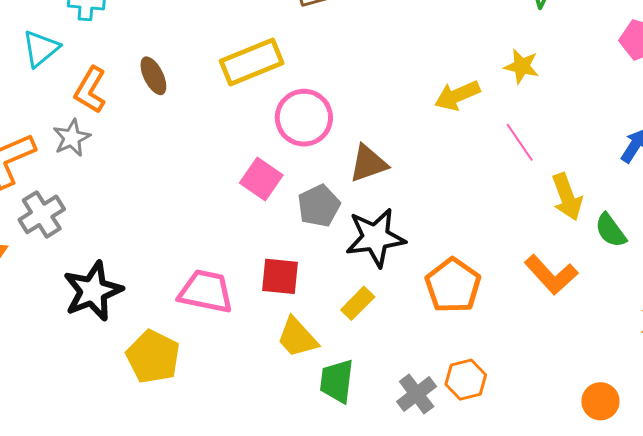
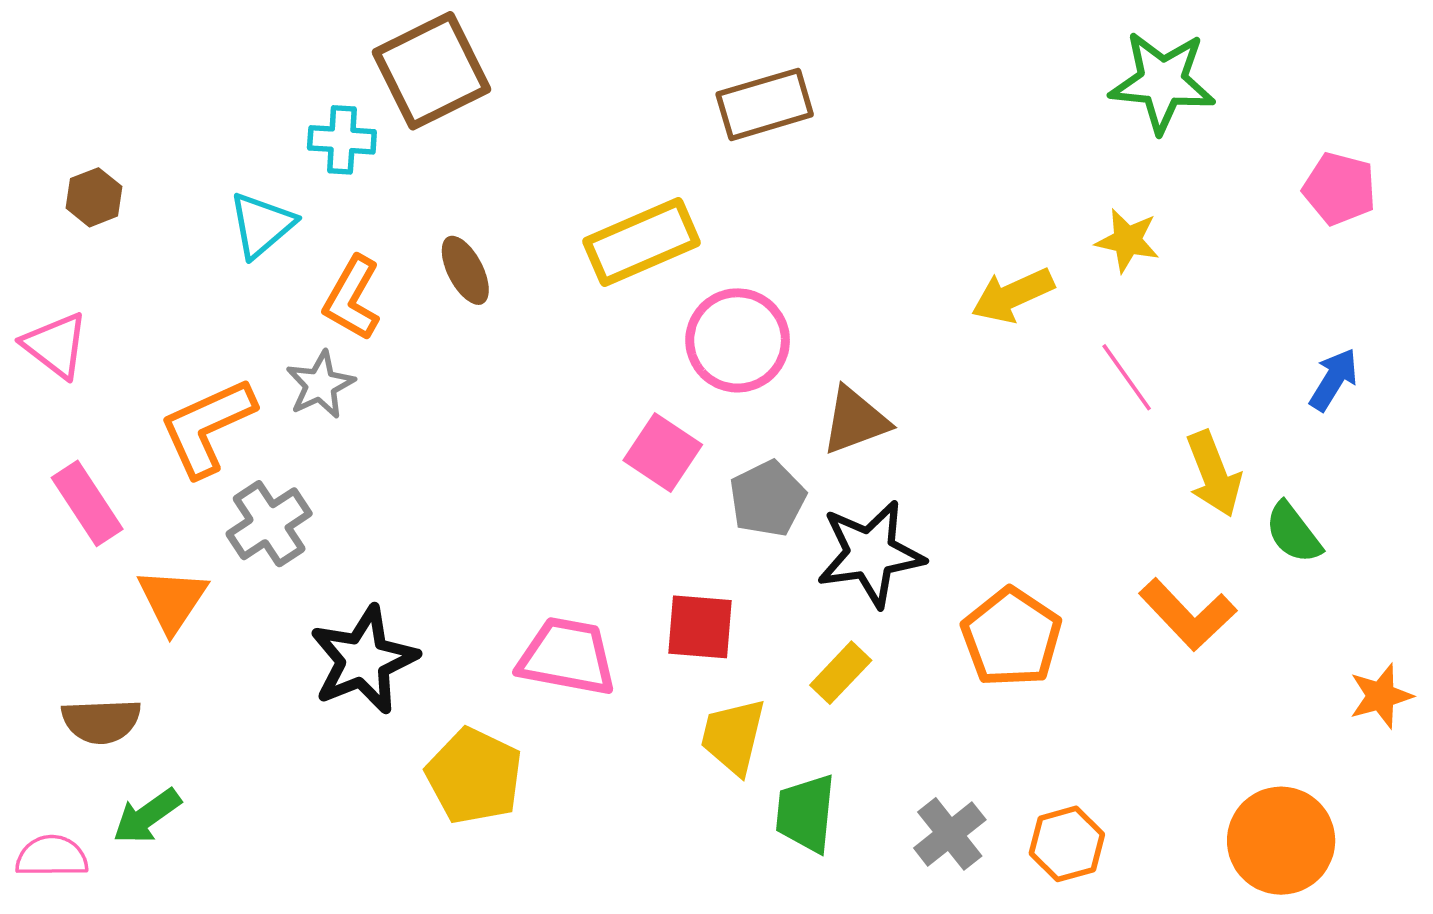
yellow trapezoid: (297, 338) -> (733, 736), turned 57
orange hexagon: (466, 380) -> (1067, 844), moved
orange circle: (600, 401) -> (1281, 841), size x1.6

